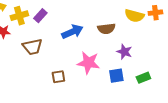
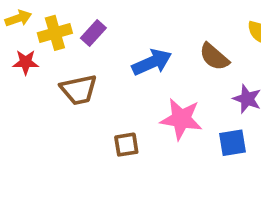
brown semicircle: (106, 29) -> (214, 57), turned 48

